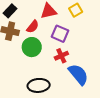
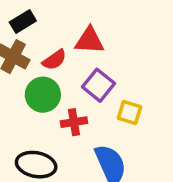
yellow square: (76, 10) -> (130, 113), moved, turned 32
red cross: (61, 56) -> (74, 122), moved

